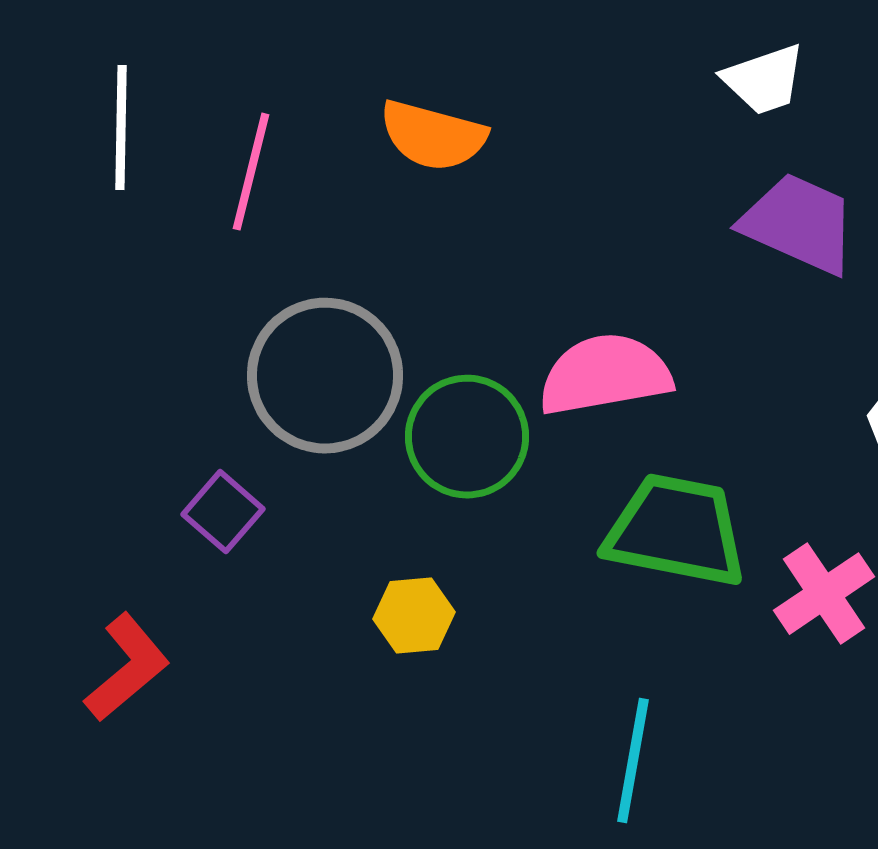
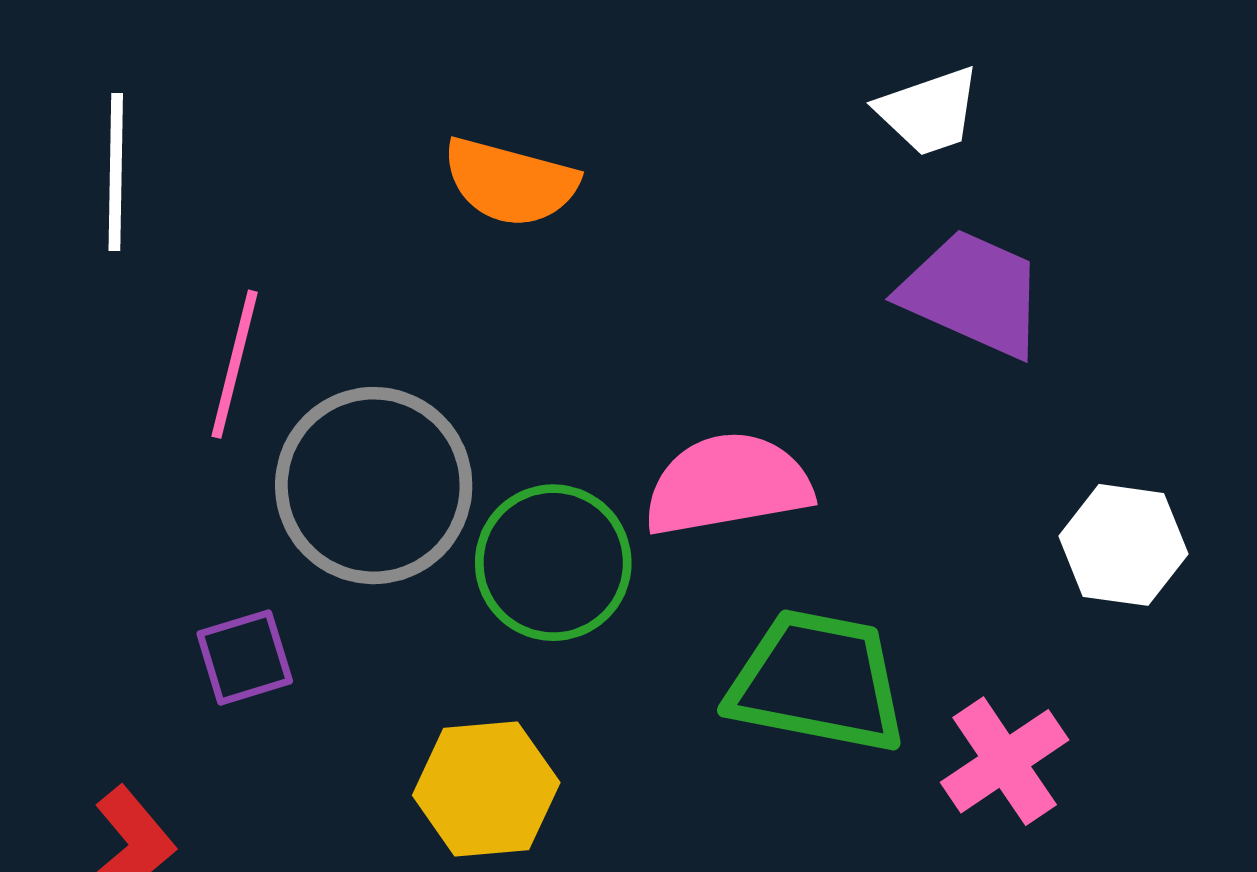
pink line: (251, 172) -> (235, 364), moved
purple square: (223, 512) -> (245, 657), turned 32
yellow hexagon: (414, 616) -> (486, 789), size x1.4

